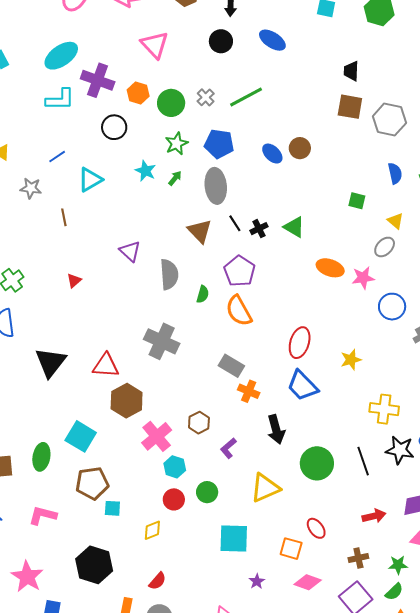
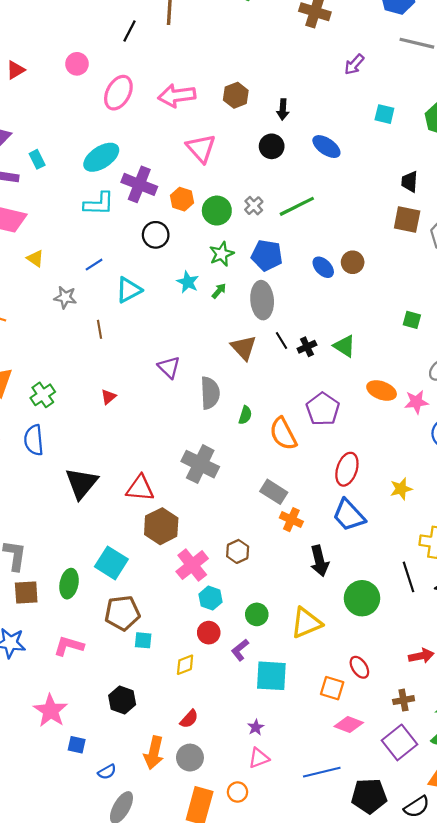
purple pentagon: (240, 271) -> (323, 409), moved
purple L-shape: (228, 448) -> (240, 650), moved
black line: (363, 461) -> (409, 577), moved
green circle: (207, 492) -> (257, 614), moved
black hexagon: (94, 565) -> (122, 700), size x0.7
purple star: (257, 581) -> (256, 727), moved

